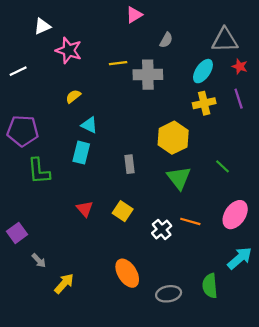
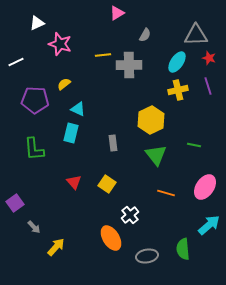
purple pentagon: (23, 131) -> (35, 100), moved
green line: (222, 166) -> (194, 145), turned -32
white cross: (162, 230) -> (130, 215), moved

